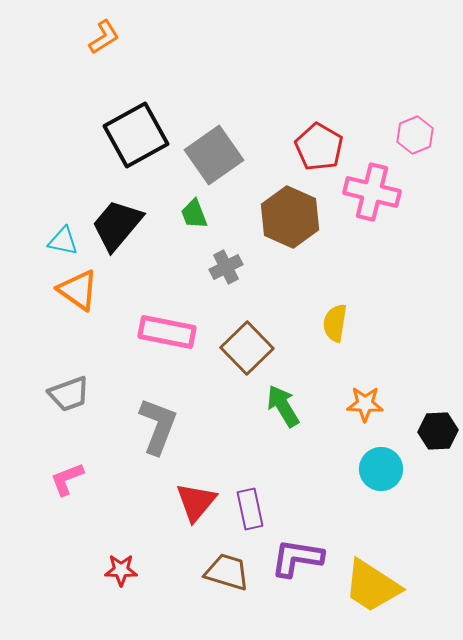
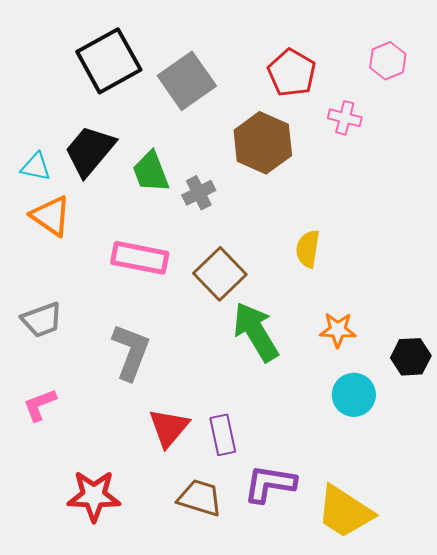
pink cross: (372, 192) -> (345, 118), size x0.6
green trapezoid: (194, 214) -> (151, 172), moved, size x1.4
green arrow: (283, 406) -> (256, 332), size x1.4
red star: (121, 570) -> (94, 496), size x1.6

